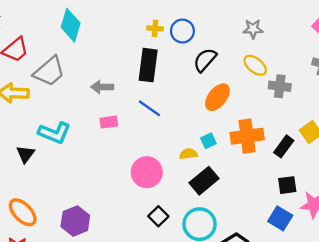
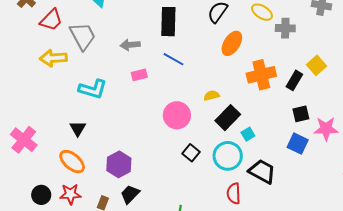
gray trapezoid: (49, 71) -> (83, 36), turned -72
cyan square: (208, 141) -> (248, 134), moved
black triangle: (25, 154) -> (78, 128), moved

